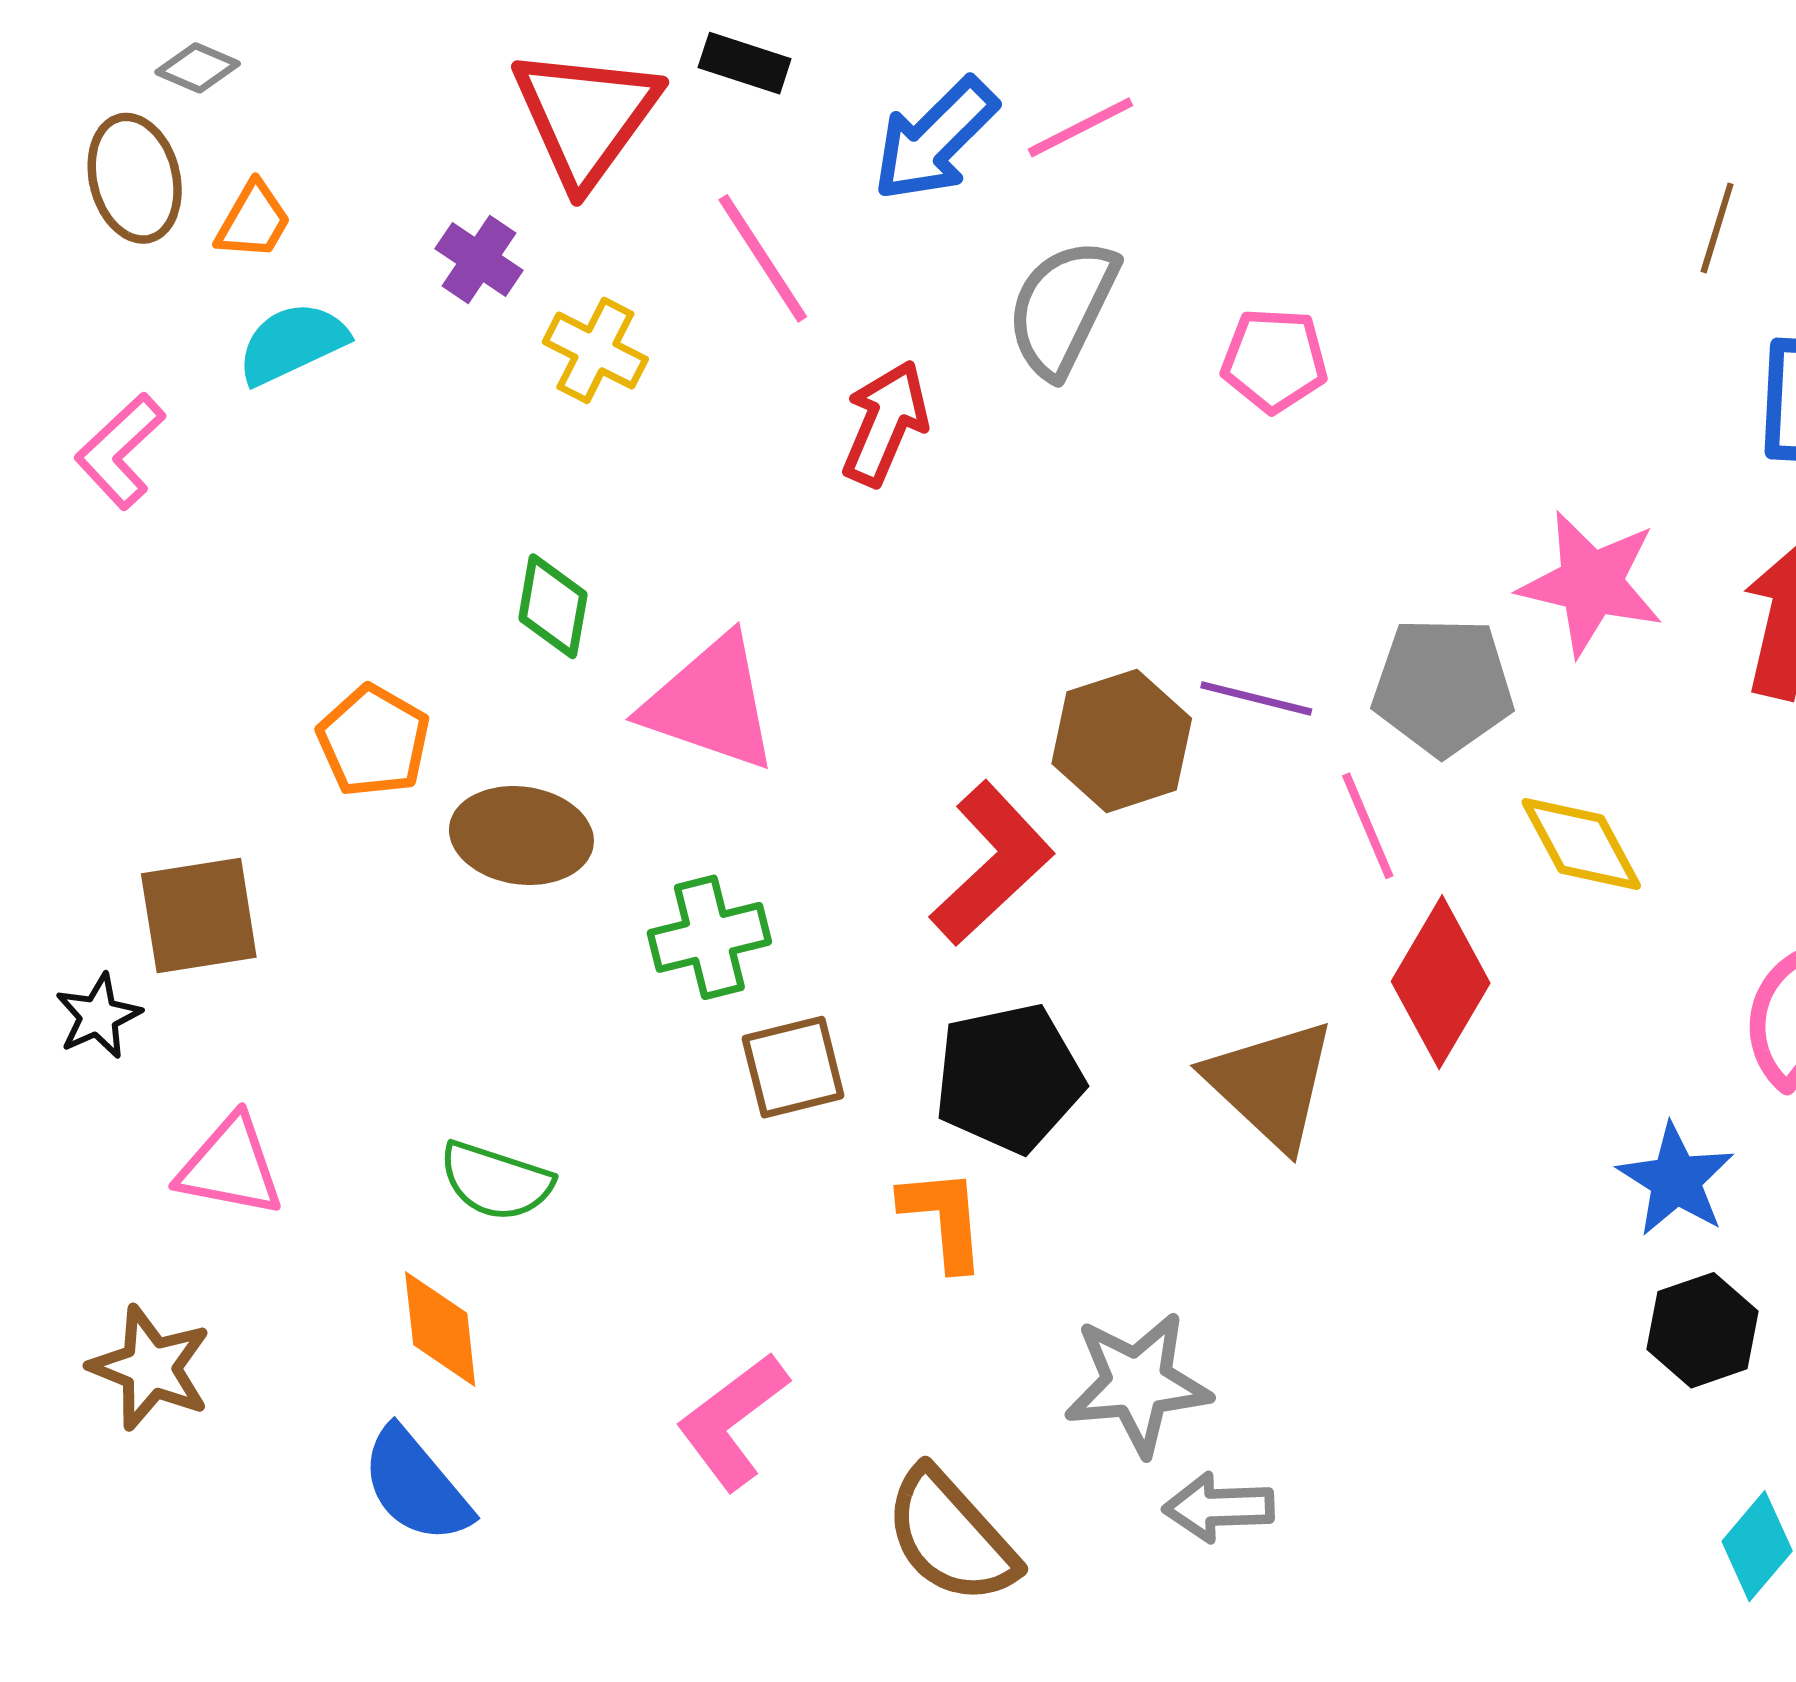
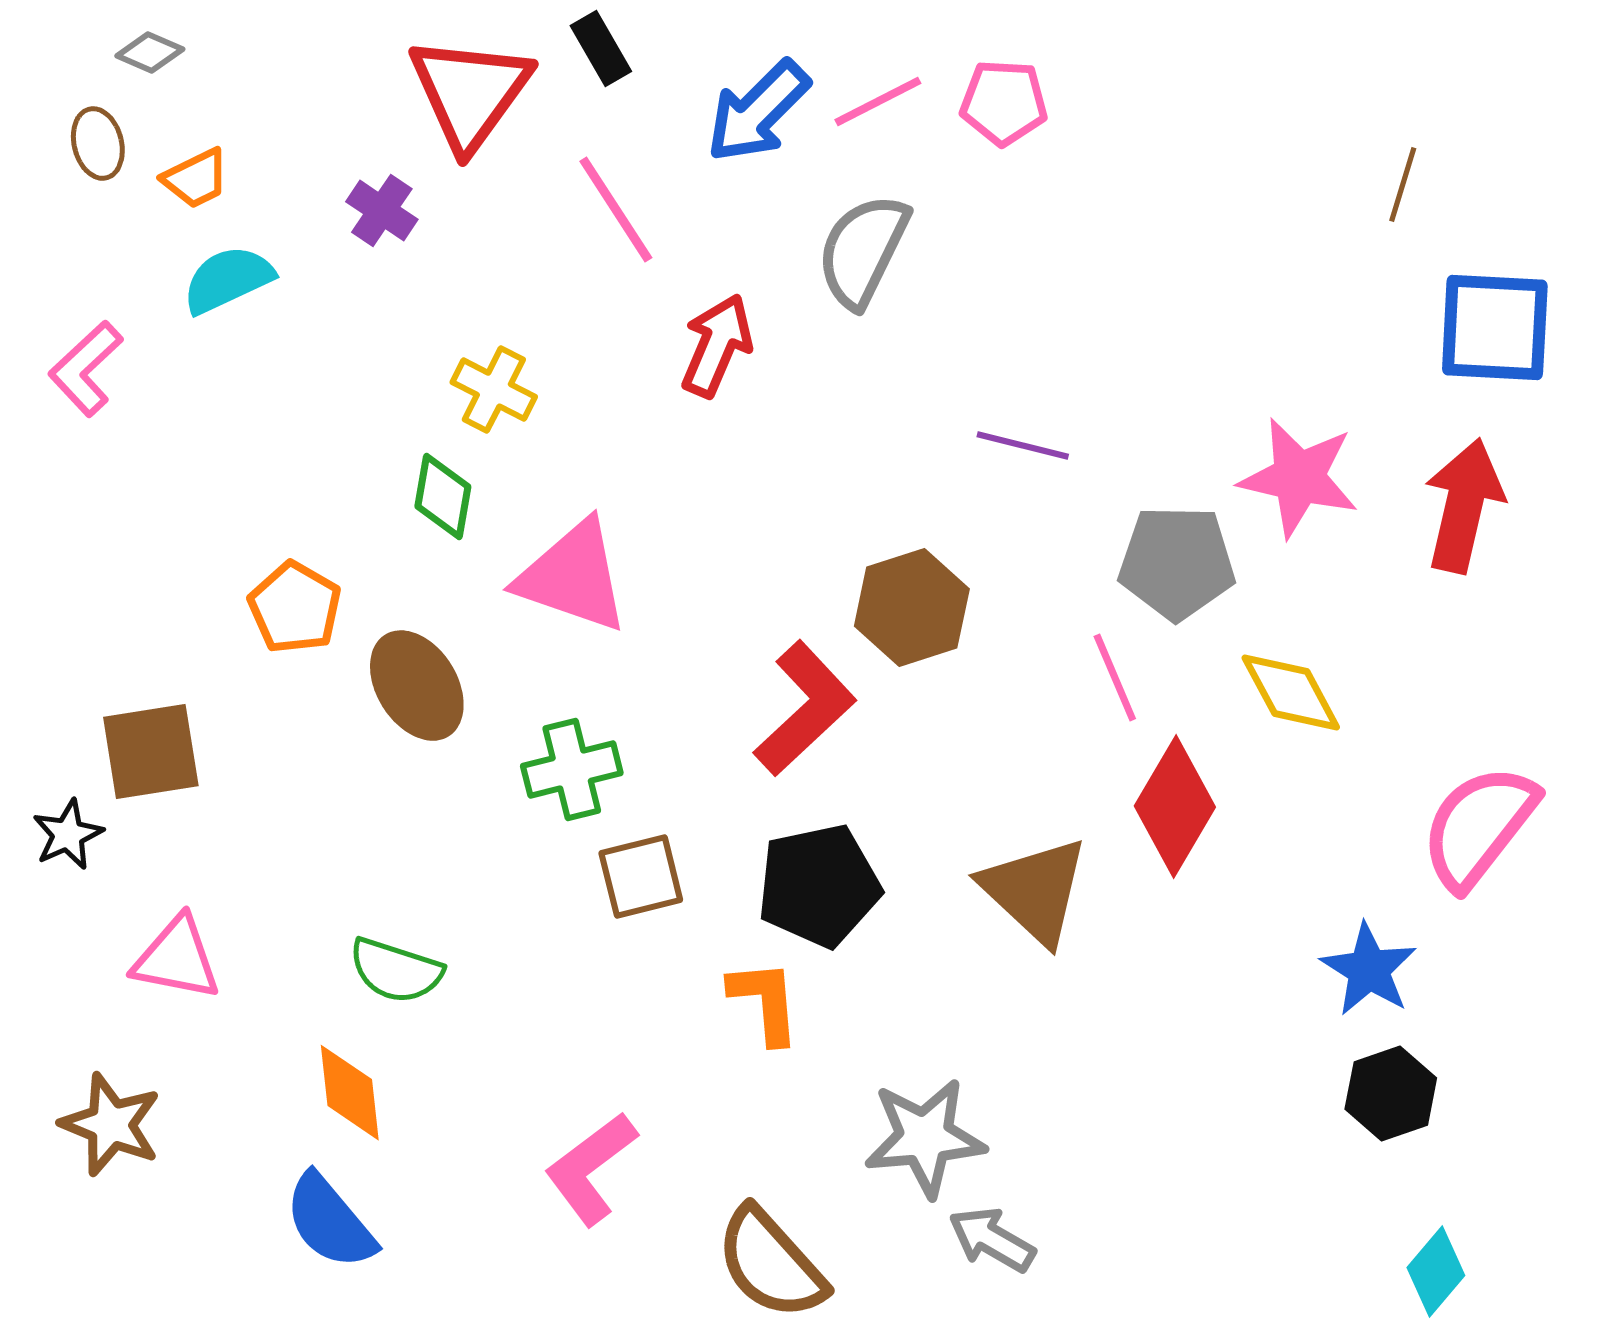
black rectangle: (745, 63) -> (601, 49), turned 42
brown ellipse: (135, 178) -> (98, 144), size x0.7
orange trapezoid: (253, 221) -> (196, 179), turned 34
yellow cross: (595, 350) -> (494, 390), moved
pink pentagon: (1274, 360) -> (1004, 103), moved
purple line: (1256, 698) -> (1023, 446), moved
brown ellipse: (521, 835) -> (417, 686), turned 50
gray arrow: (1219, 1507) -> (992, 1240), turned 32

